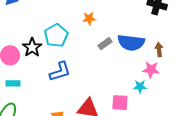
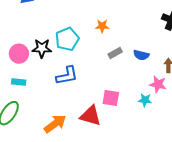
blue semicircle: (131, 43) -> (141, 55), size x0.6
black star: (32, 47) -> (42, 48), turned 30
pink square: (120, 103) -> (111, 98), moved

